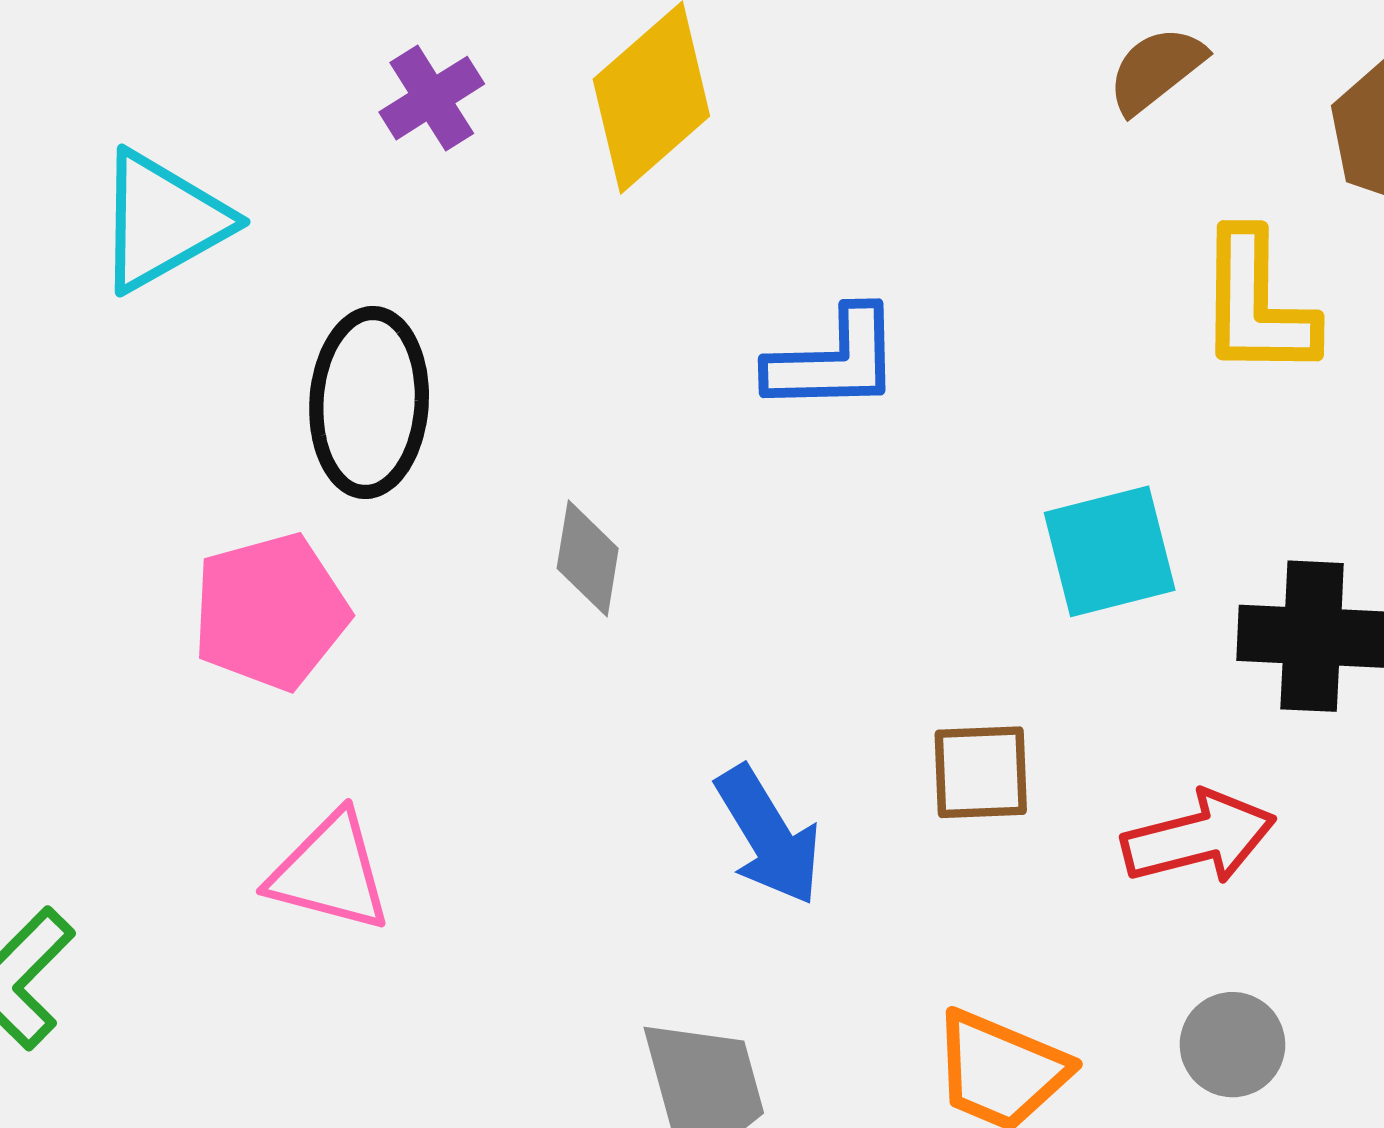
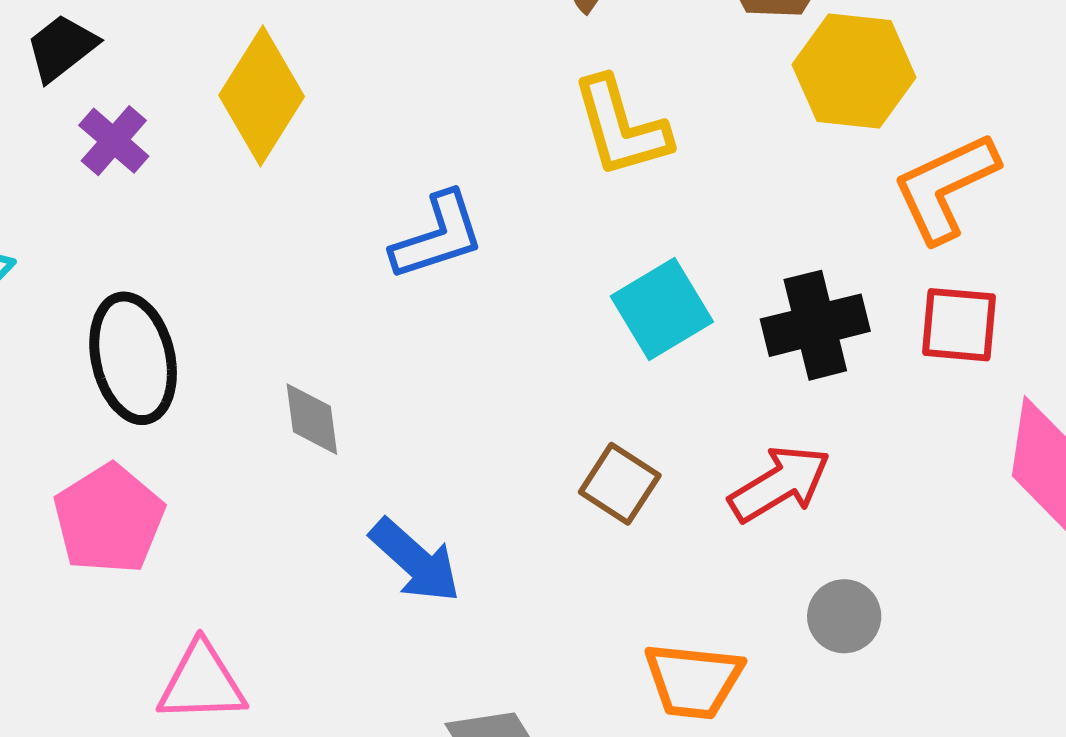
yellow L-shape: (1257, 304) -> (621, 127), moved
brown square: (981, 772) -> (620, 484), turned -38
blue arrow: (768, 835) -> (415, 561), moved

